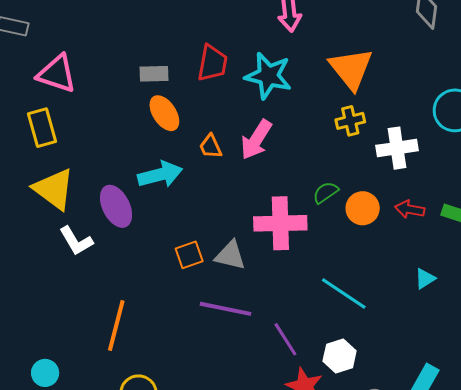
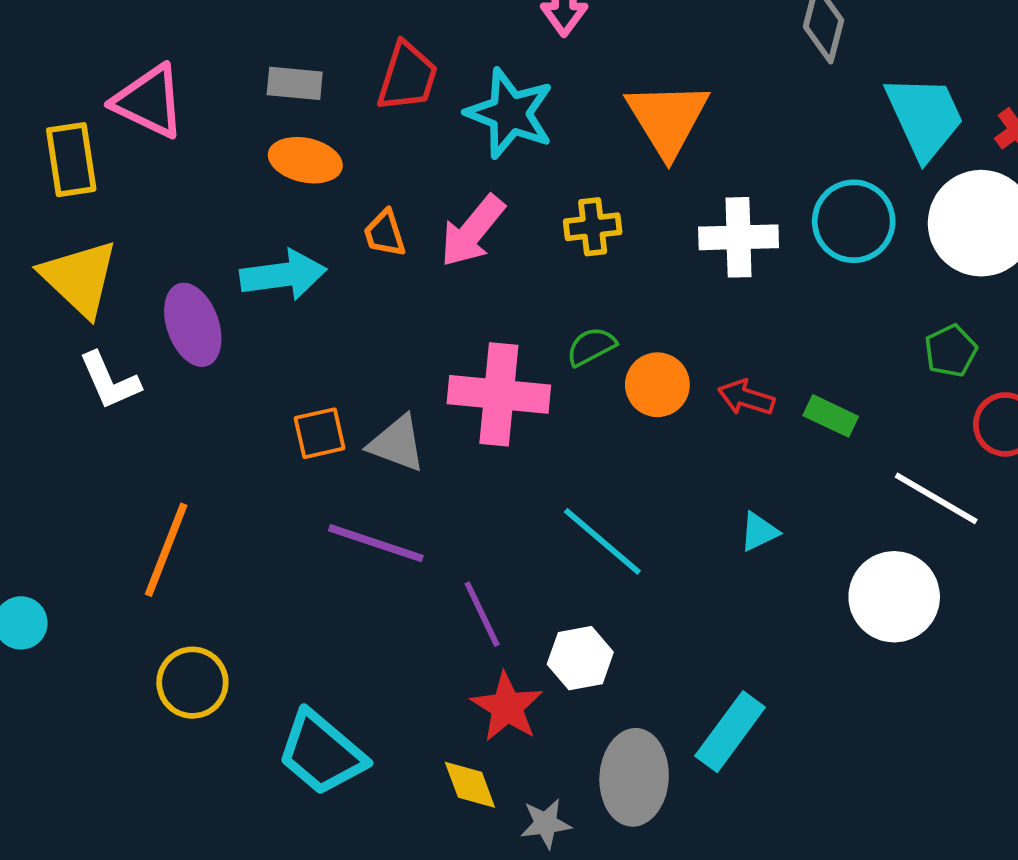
pink triangle: (57, 74) -> (149, 101), moved
orange ellipse: (164, 113) -> (305, 160), turned -51
yellow cross: (350, 121) -> (593, 227), moved
white cross: (397, 148) -> (739, 237), moved

